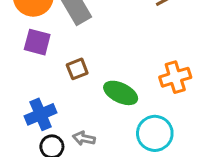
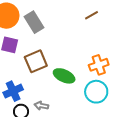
brown square: (77, 69) -> (36, 61), size x1.6
cyan circle: (155, 133) -> (96, 92), moved

